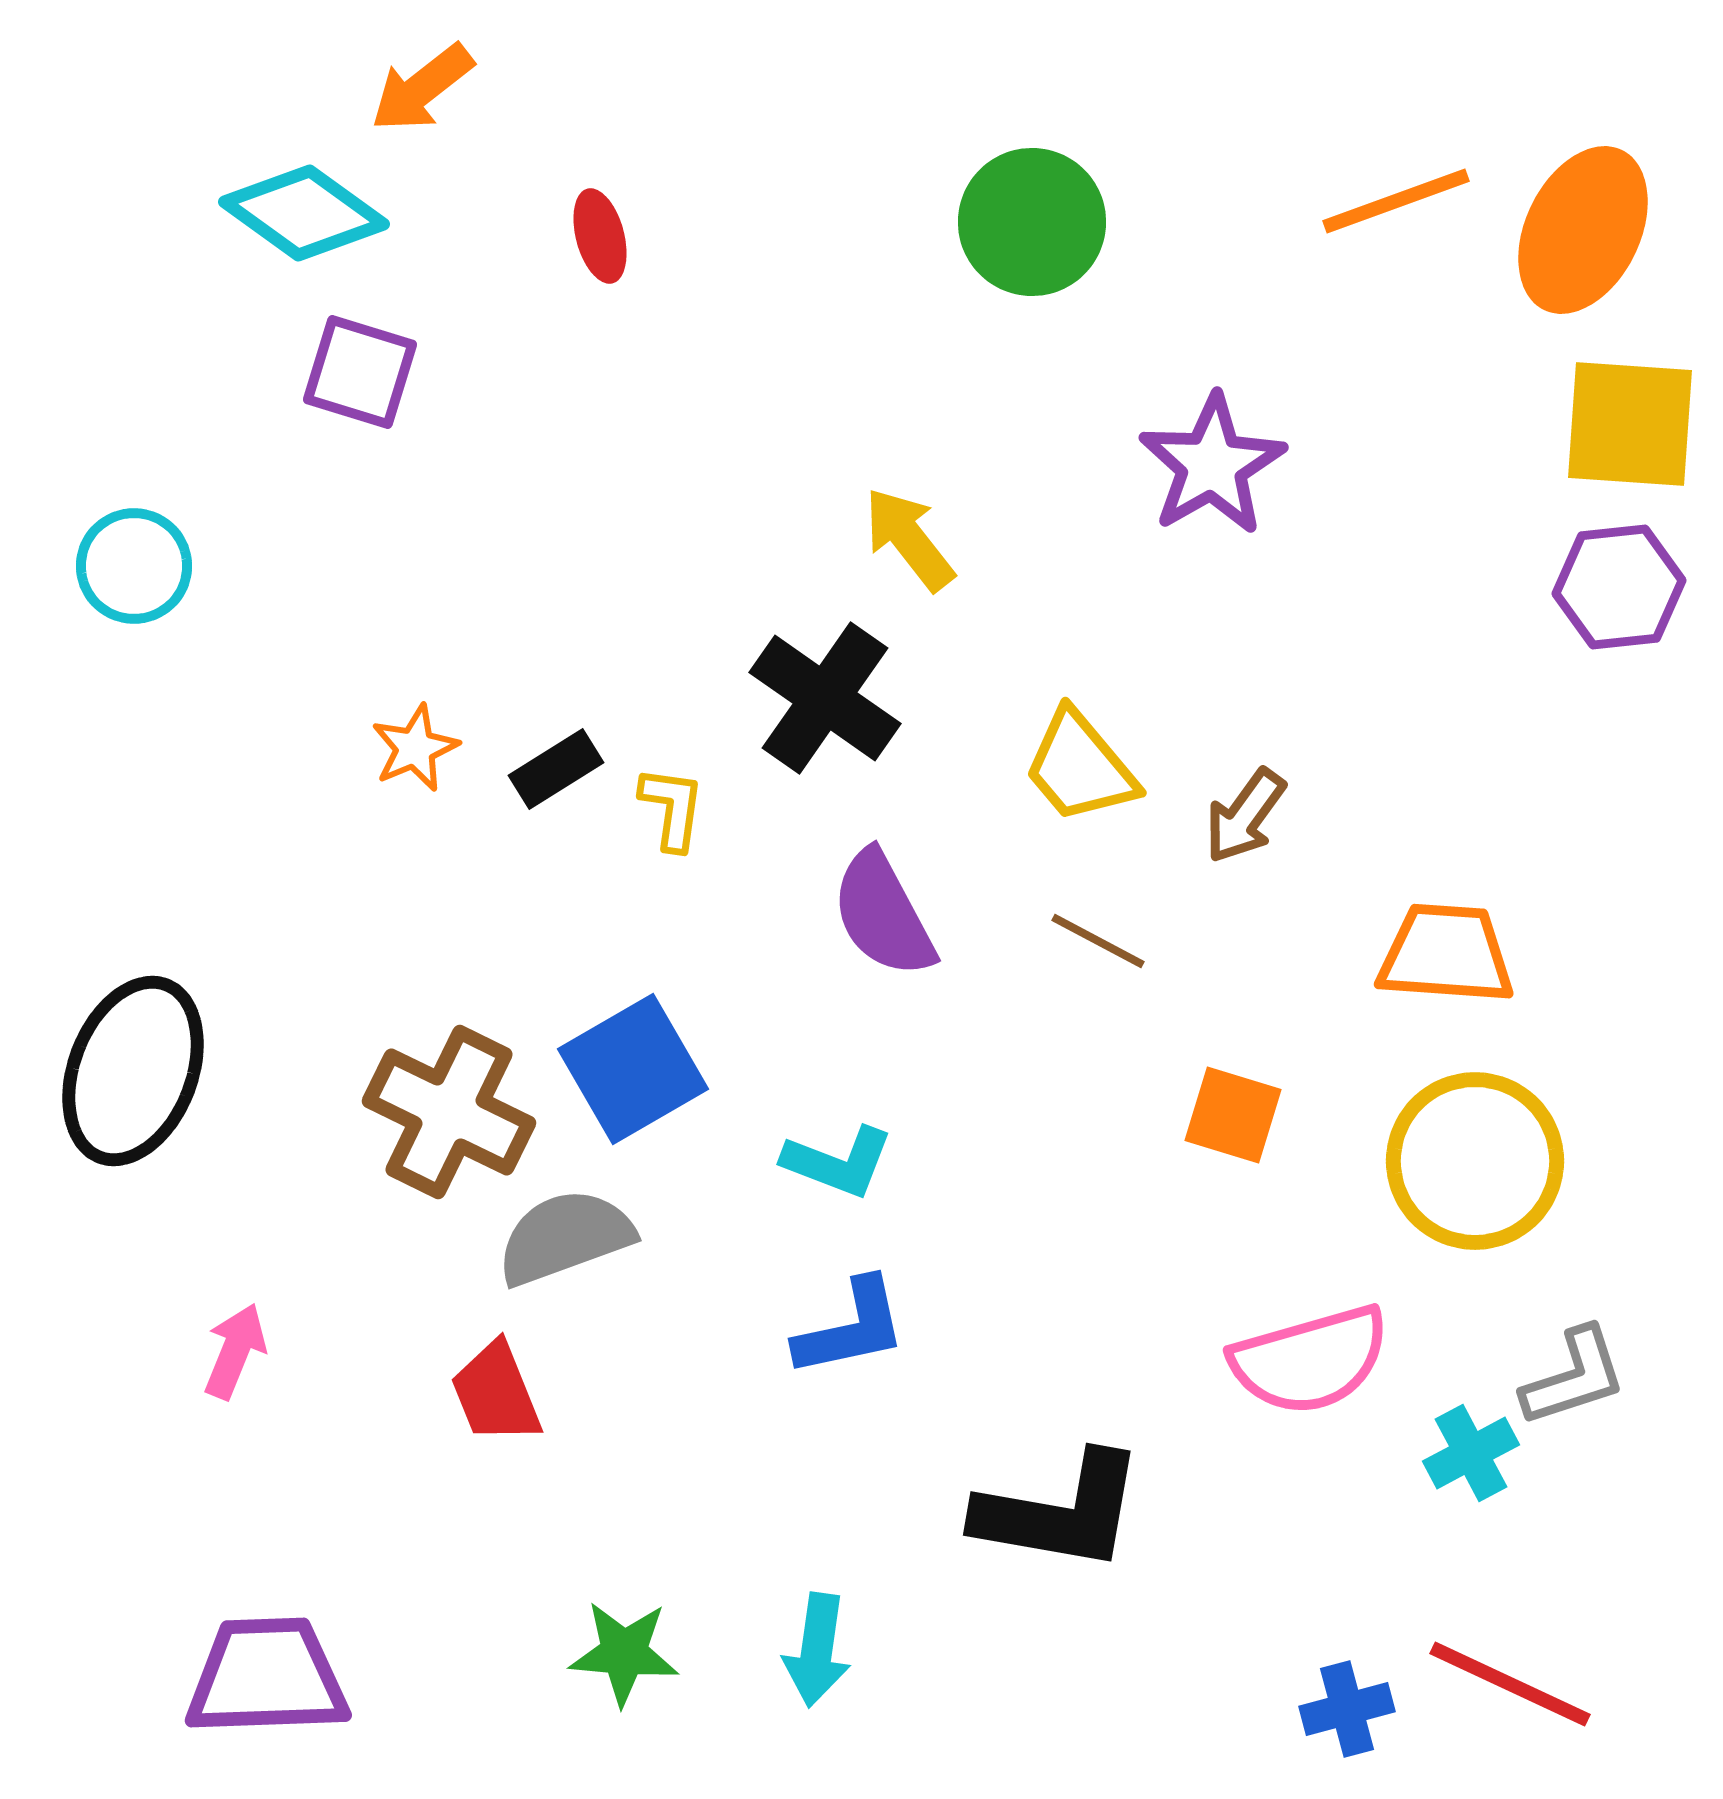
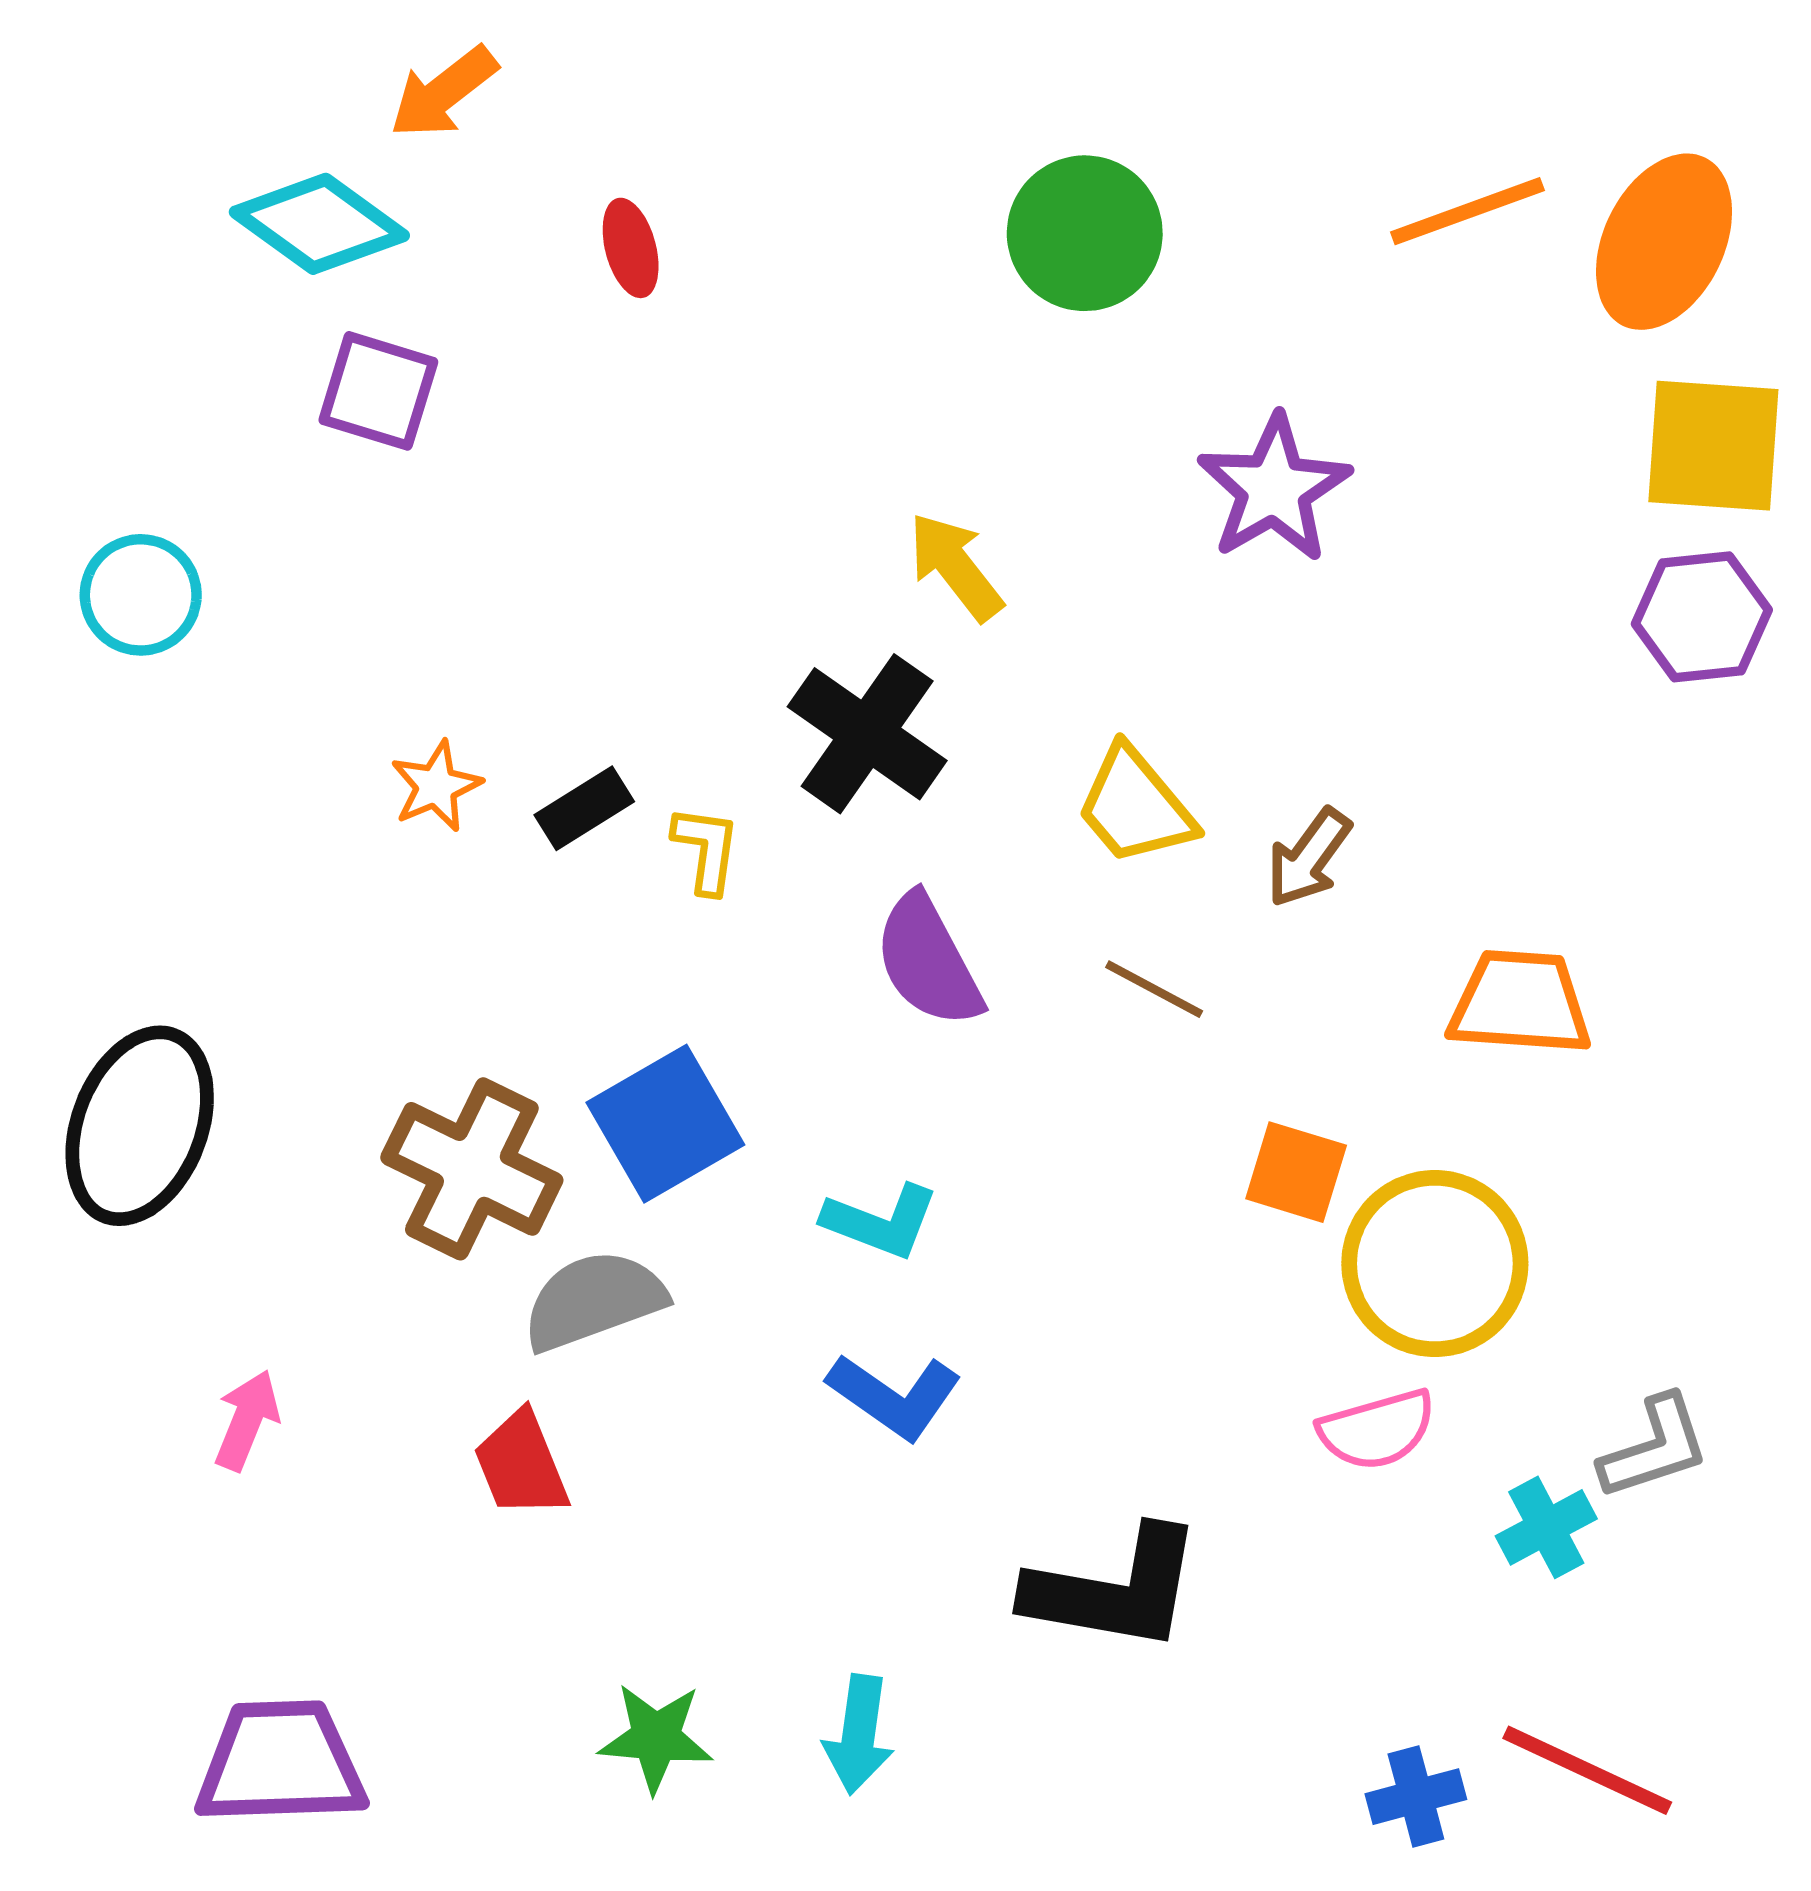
yellow circle: (1475, 1161) -> (1435, 1264), moved
blue L-shape: (851, 1328) -> (894, 1396), turned 47
pink semicircle: (1310, 1360) -> (1377, 1430), size x0.7

